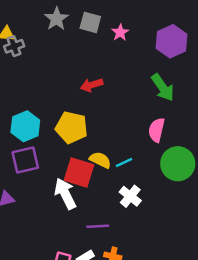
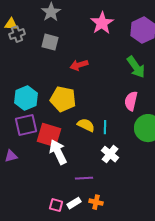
gray square: (90, 22) -> (50, 42), moved
pink star: (120, 32) -> (102, 23), size x1.6
cyan line: (124, 162) -> (105, 127), turned -64
red square: (79, 172) -> (49, 135), moved

